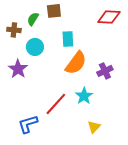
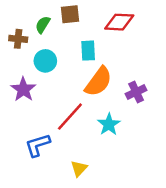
red diamond: (109, 17) -> (119, 22), moved
red line: (56, 104) -> (70, 117), moved
blue L-shape: (28, 124) -> (38, 145), moved
yellow triangle: (94, 127) -> (79, 168), moved

